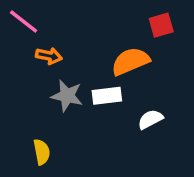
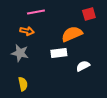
pink line: (24, 21) -> (36, 12), moved, turned -48
gray star: (67, 96) -> (20, 53), moved

